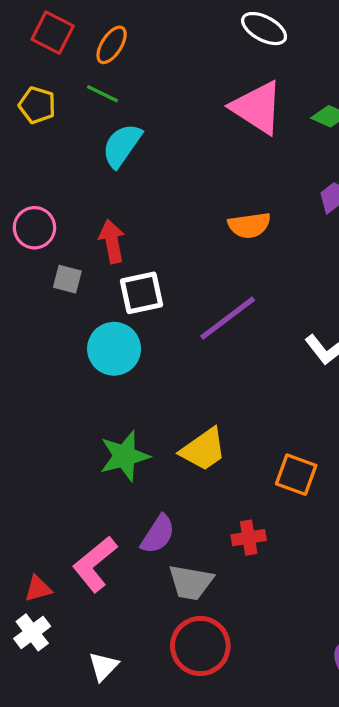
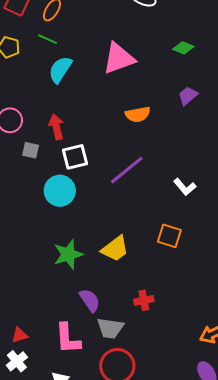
pink triangle: (257, 108) -> (119, 58), moved, turned -51
orange square: (296, 475) -> (169, 236), moved
purple semicircle: (158, 534) -> (90, 300), turned -65
pink L-shape: (95, 564) -> (68, 338), moved, turned -52

